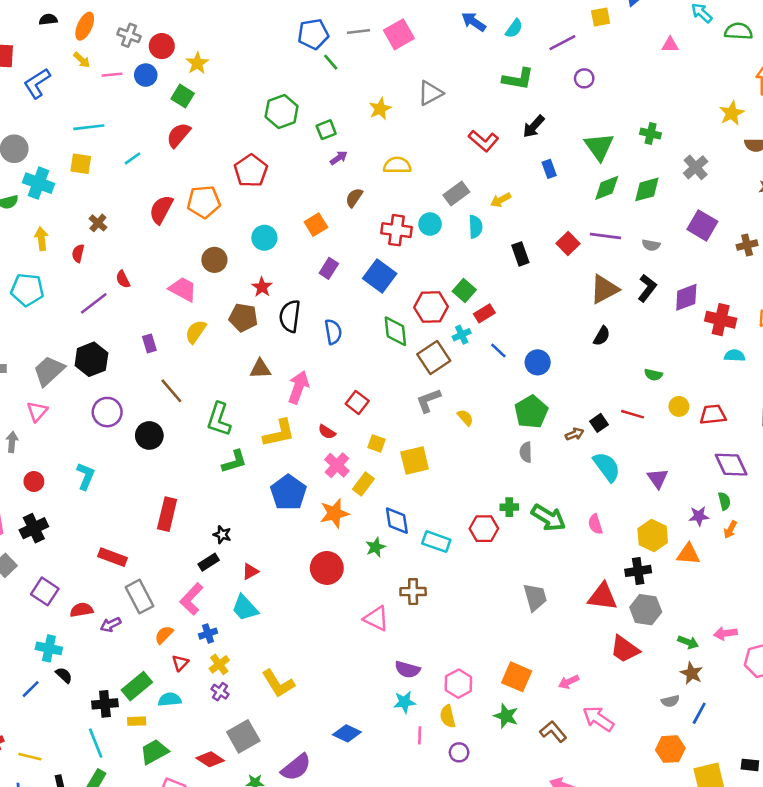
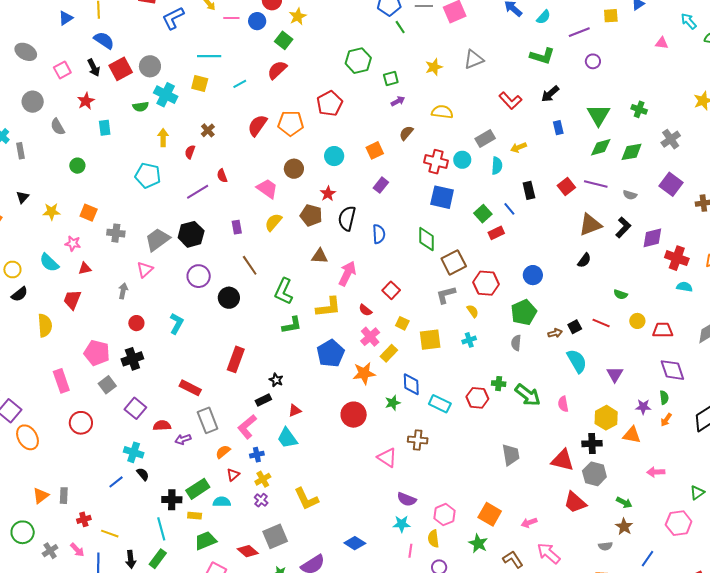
blue square: (380, 276) -> (442, 197), moved, turned -30
red hexagon: (431, 307) -> (486, 283), moved
cyan cross: (462, 335) -> (469, 340), moved
blue line: (498, 351) -> (509, 209), moved
pink arrow: (725, 633) -> (656, 472), moved
blue line: (699, 713) -> (648, 559), moved

